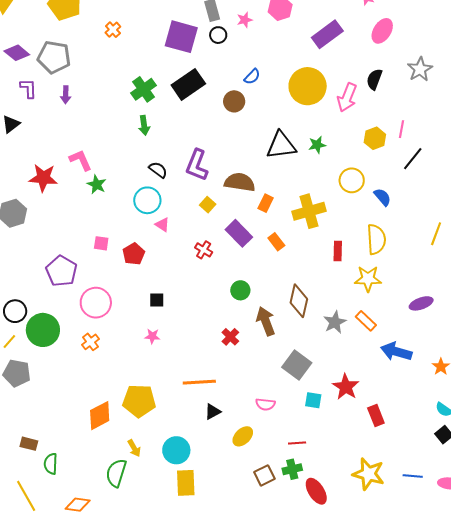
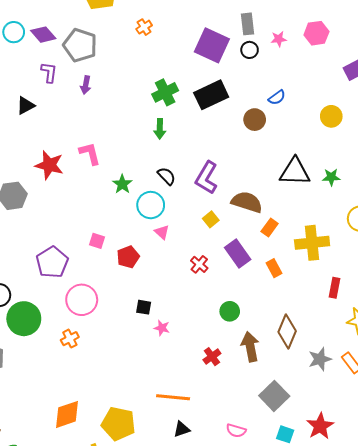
yellow circle: (308, 86) -> (331, 116), size x0.6
green star: (97, 184) -> (122, 184), moved
pink star: (152, 336) -> (162, 328), moved
yellow pentagon: (139, 401) -> (118, 424), moved

